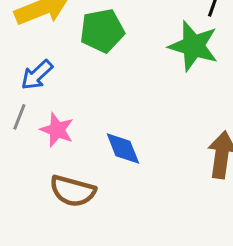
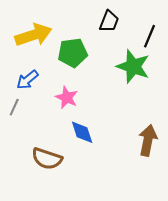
pink star: (57, 130) -> (67, 97), moved

